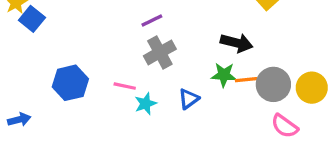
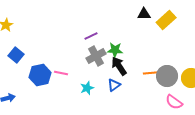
blue square: (32, 19) -> (16, 55), moved
black arrow: (237, 43) -> (119, 66), moved, turned -138
green star: (224, 75) -> (115, 50), moved
pink line: (125, 86) -> (61, 73), moved

